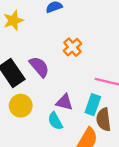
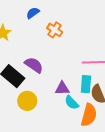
orange cross: (72, 47) -> (55, 30), moved
cyan semicircle: (55, 121) -> (72, 103), moved

